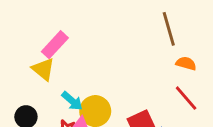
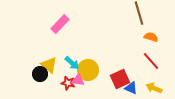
yellow triangle: (43, 69) -> (49, 65), moved

